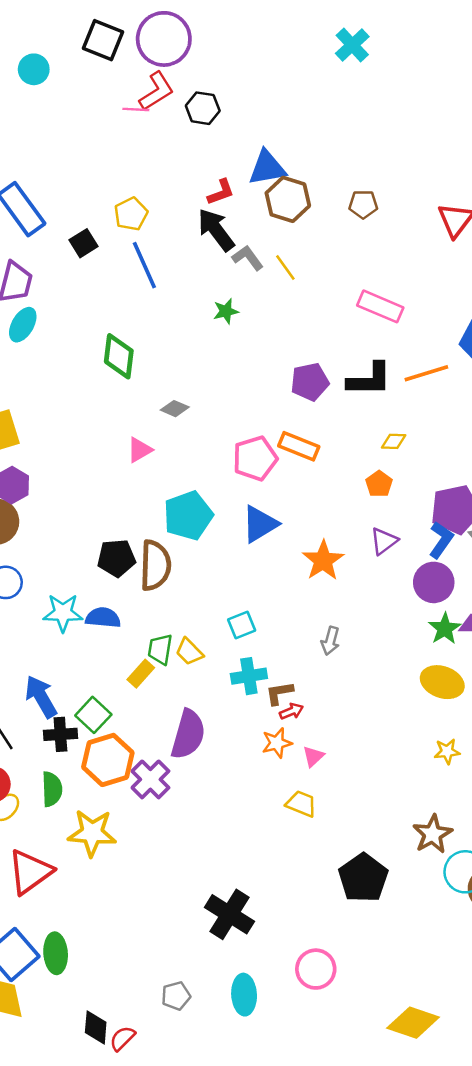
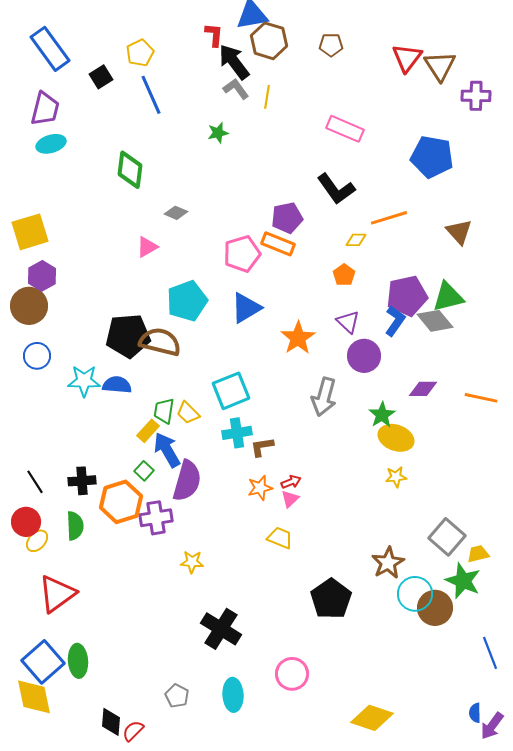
red L-shape: (221, 192) -> (214, 35), turned -65
black arrow: (216, 230) -> (234, 62), moved
yellow line: (285, 267) -> (267, 97), turned 45
cyan ellipse: (23, 325) -> (51, 144), turned 44
orange line: (426, 373) -> (389, 218), moved
black L-shape: (369, 379) -> (336, 189), turned 54
purple pentagon: (310, 382) -> (287, 218), moved
purple triangle: (384, 541) -> (348, 322), turned -40
black pentagon: (116, 558) -> (128, 336), size x1.4
brown semicircle: (155, 565) -> (160, 342), turned -78
purple circle: (434, 582) -> (364, 356), moved
cyan square: (242, 625) -> (231, 391), size x1.6
green star: (445, 629) -> (382, 415), moved
gray arrow: (330, 641) -> (324, 397), moved, size x1.6
blue arrow: (41, 697) -> (167, 450), moved
red arrow: (291, 711) -> (291, 482), moved
green square: (93, 715) -> (144, 471), moved, size x0.7
yellow star: (447, 751) -> (396, 477), moved
purple cross: (150, 779) -> (156, 518), turned 36
yellow star: (92, 833) -> (192, 562), moved, size x0.6
gray pentagon: (176, 996) -> (177, 696), turned -30

